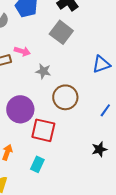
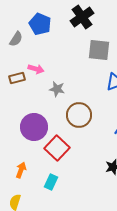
gray square: (61, 32) -> (99, 50), moved, turned -30
red square: (43, 130) -> (57, 148), turned 30

